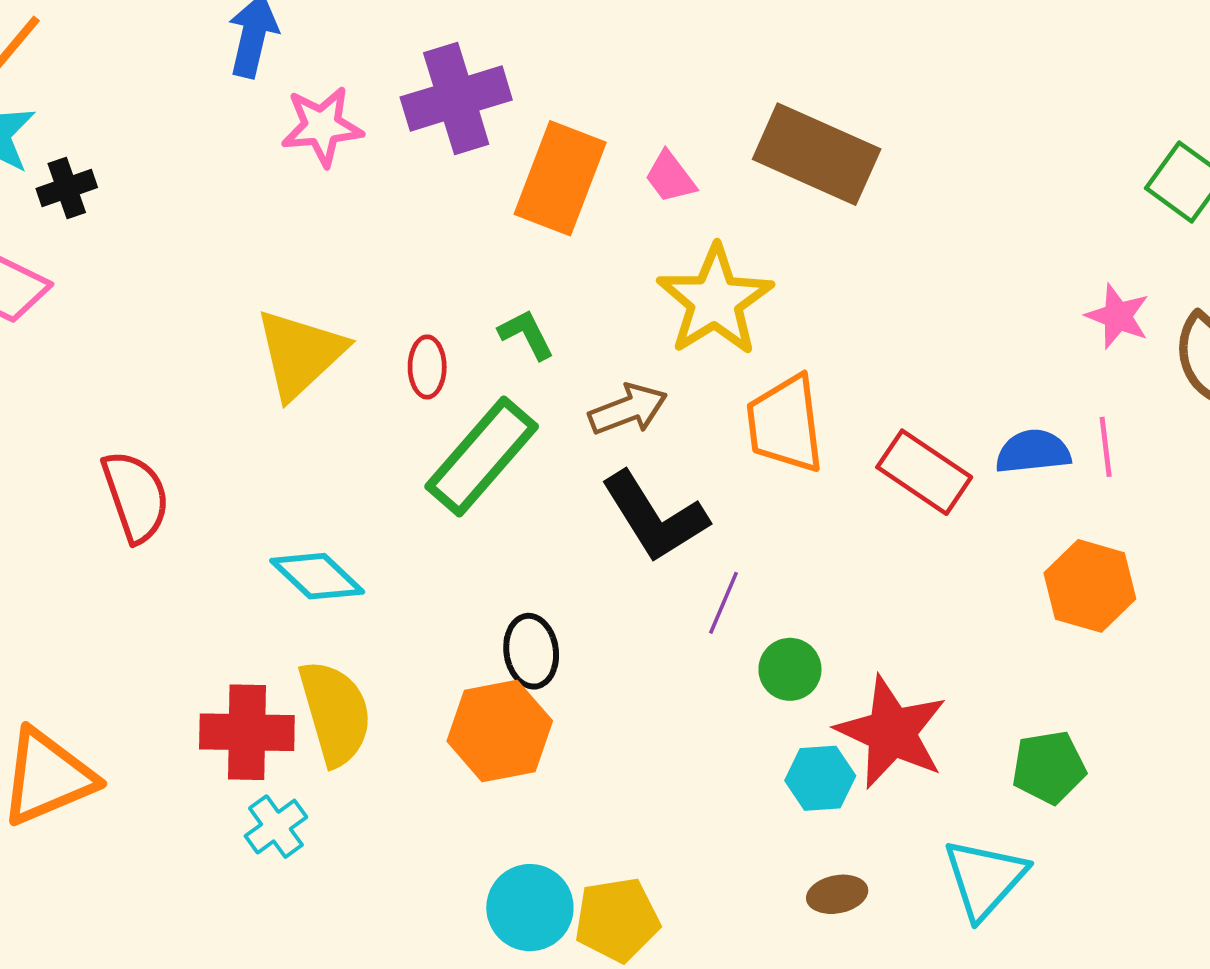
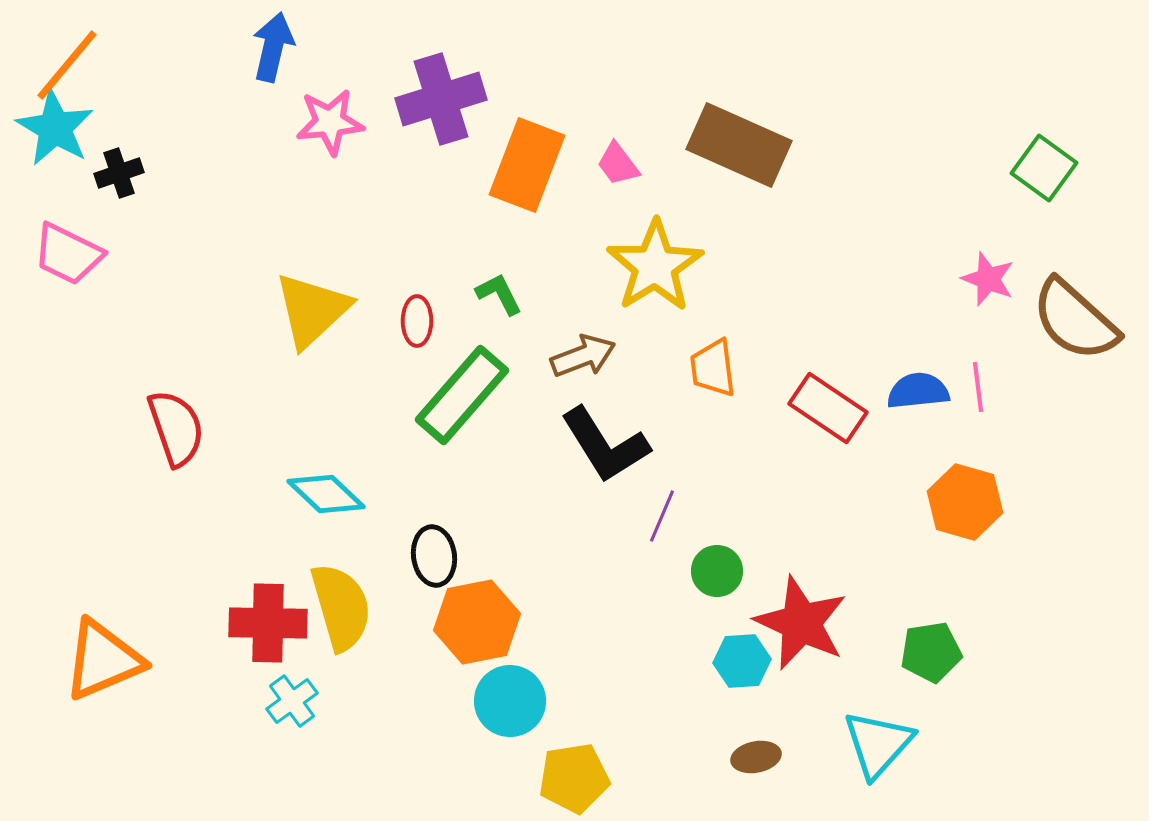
orange trapezoid: (785, 424) -> (713, 368), size x0.7
black ellipse: (531, 651) -> (434, 556), moved
cyan circle: (530, 908) -> (510, 701), moved

